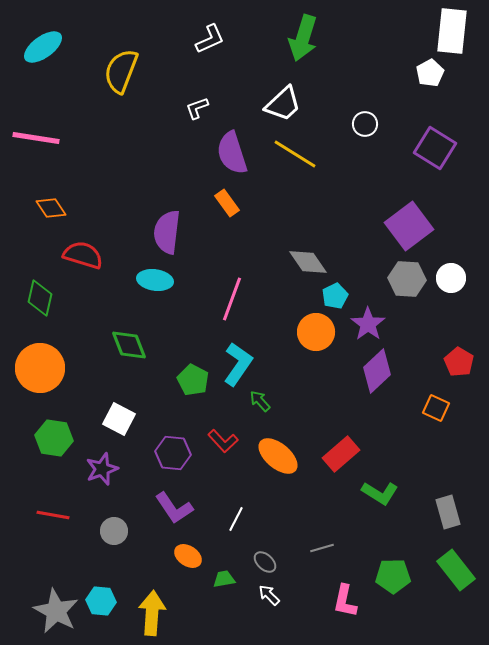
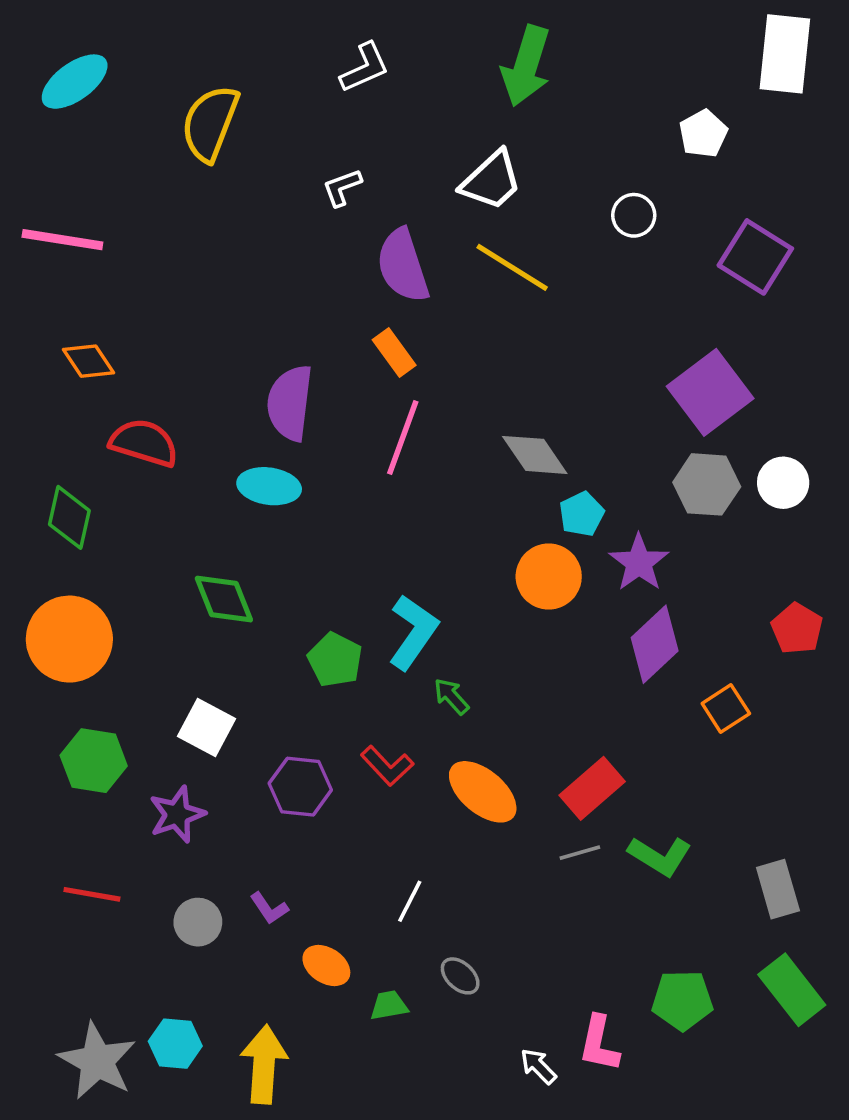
white pentagon: (430, 73) -> (703, 134), moved
pink line: (232, 299) -> (403, 438), moved
orange square: (436, 408) -> (726, 708), moved, turned 32
purple L-shape: (174, 508) -> (269, 908), moved, size x0.6
gray line: (322, 548) -> (580, 853), moved
white arrow: (269, 595) -> (538, 1066), moved

